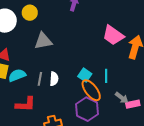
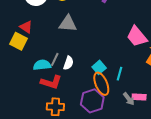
cyan semicircle: (17, 75) -> (42, 65), moved
red L-shape: (26, 104) -> (51, 82), moved
pink rectangle: (133, 104) -> (139, 97), moved

